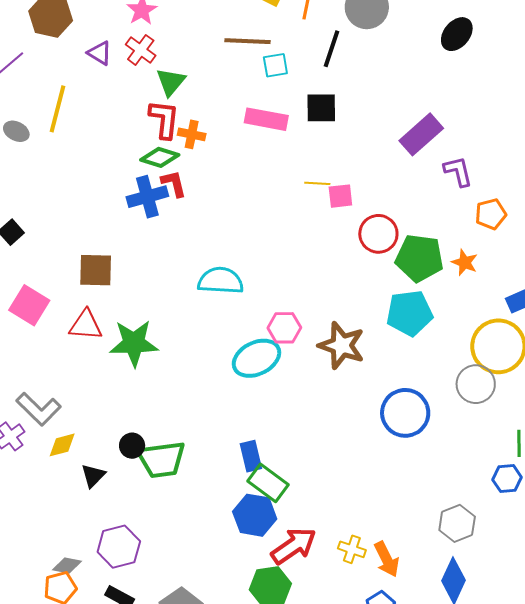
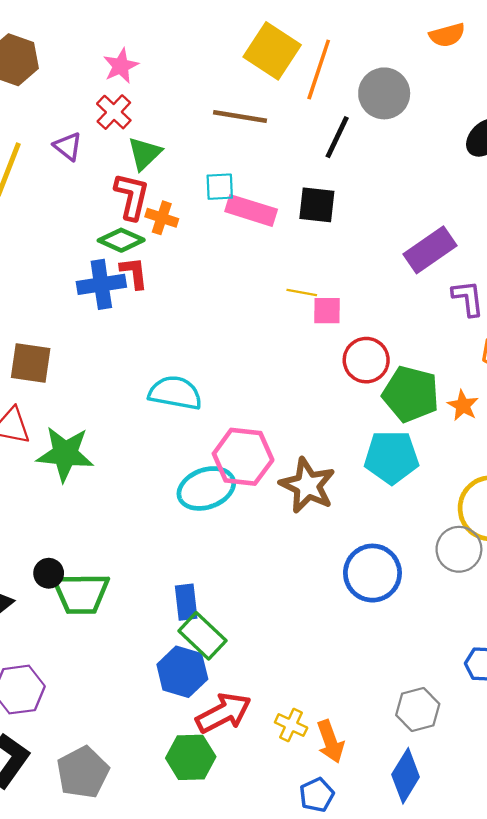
purple triangle: (100, 53) -> (68, 146), moved
cyan square: (275, 65) -> (220, 187), moved
pink hexagon: (284, 328) -> (243, 457), size x1.5

